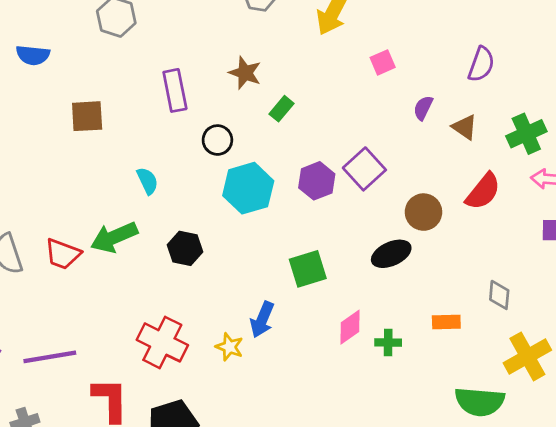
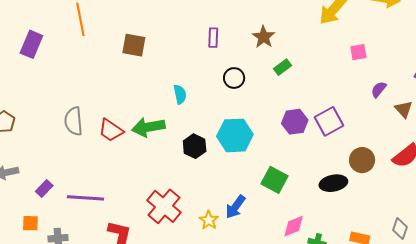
purple rectangle: (175, 90) -> (213, 38), size x0.7
brown square: (87, 116) -> (134, 45), moved
cyan hexagon: (248, 188) -> (235, 135), moved
green square: (308, 269) -> (274, 180), turned 32

